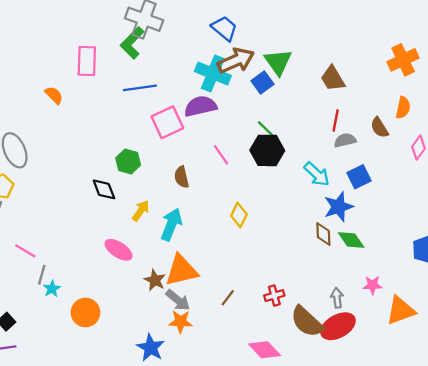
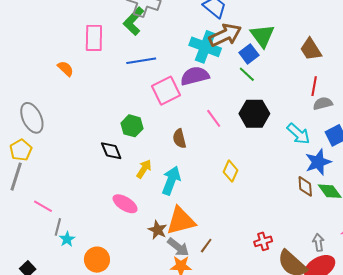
green line: (266, 129) -> (247, 74), moved
brown line: (228, 298) -> (206, 246), moved

